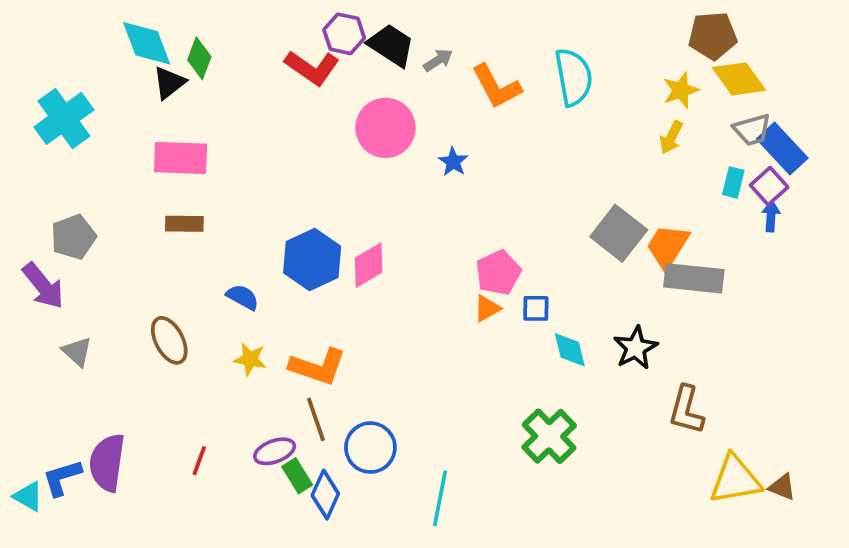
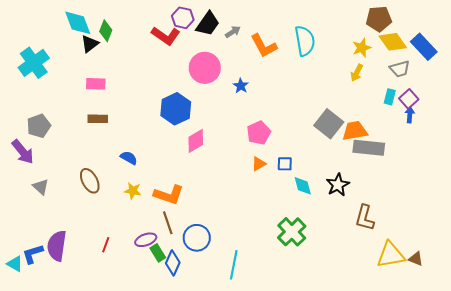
black trapezoid: (391, 45) -> (208, 24), turned 92
blue rectangle: (782, 149) -> (424, 47), moved
pink rectangle: (181, 158) -> (96, 84), size x0.7
orange trapezoid: (668, 246) -> (355, 131), turned 48
blue hexagon: (312, 260) -> (176, 109), moved
pink pentagon: (498, 273) -> (259, 133), moved

